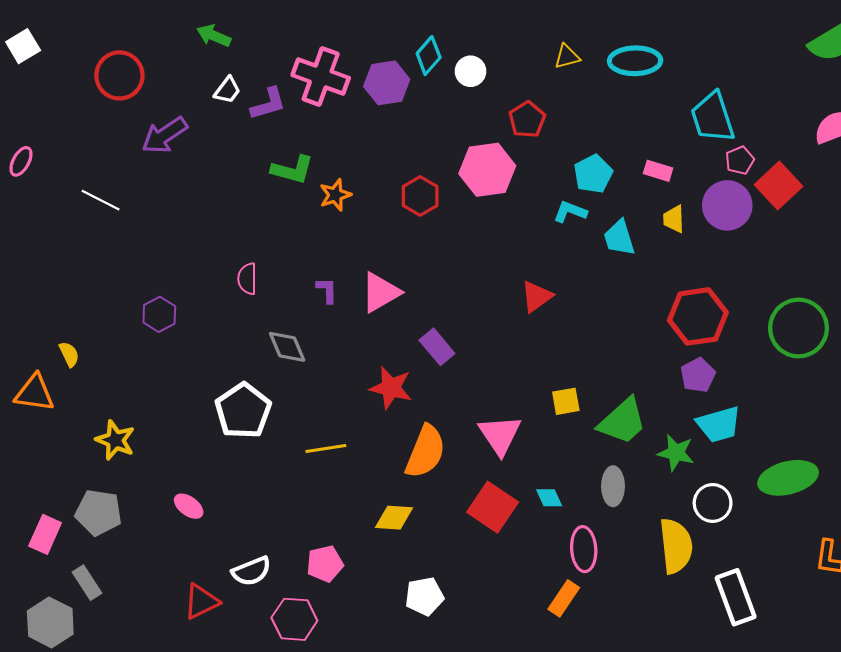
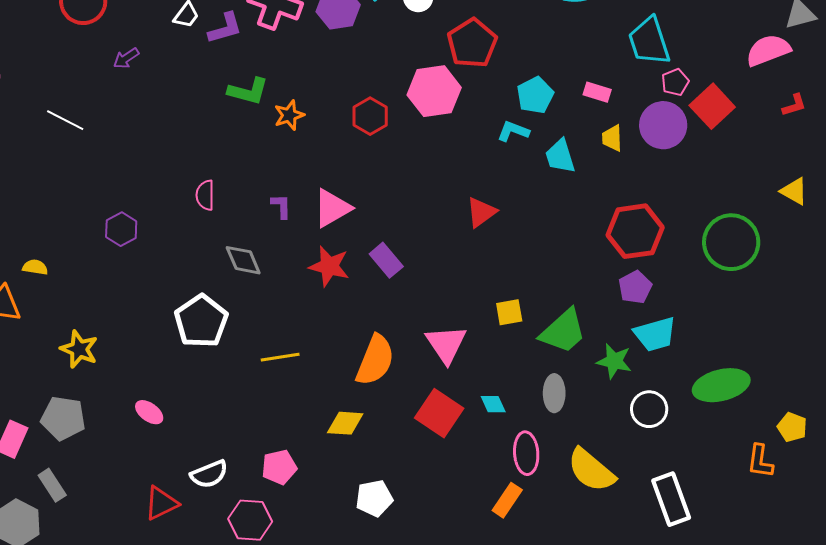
red pentagon: (527, 119) -> (472, 43), size x1.4
purple arrow: (165, 135) -> (126, 58), size x0.6
yellow semicircle: (69, 354) -> (35, 267), turned -55
red star: (391, 388) -> (329, 266), moved
yellow semicircle: (676, 546) -> (591, 470), moved, turned 136

